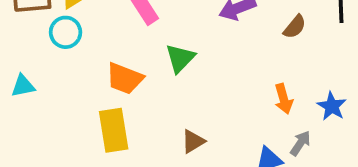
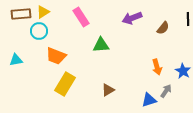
green triangle: (180, 58) -> (101, 45), turned 42
orange trapezoid: (125, 79) -> (56, 56), moved
yellow rectangle: (114, 130) -> (65, 84), turned 40

